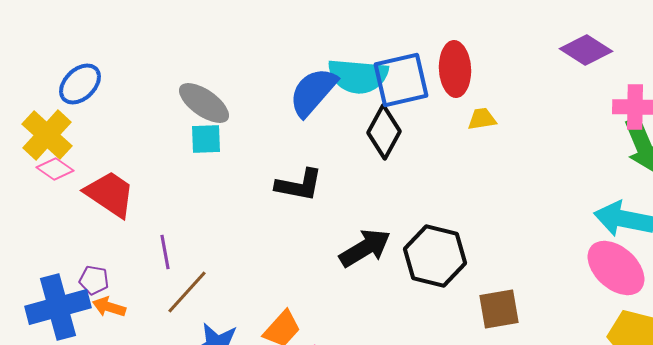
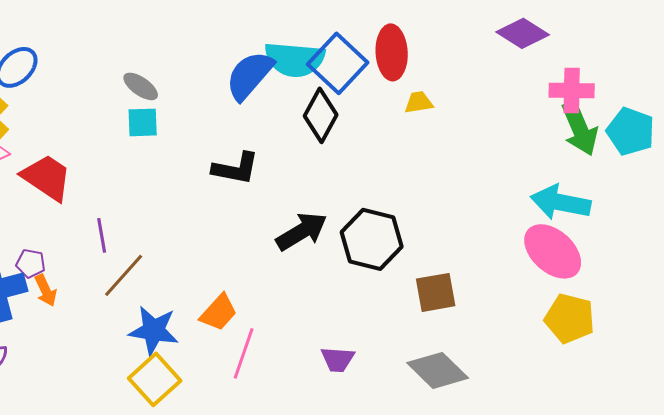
blue square: (401, 80) -> (338, 63), turned -34
gray ellipse: (204, 103) -> (141, 86), size x0.7
orange arrow: (109, 307) -> (46, 290), turned -132

